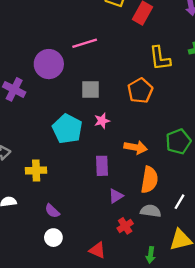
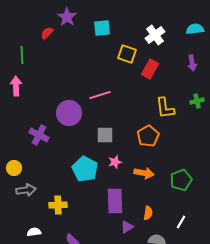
orange arrow: (136, 147) -> (144, 173), moved
purple rectangle: (102, 166) -> (115, 201), size x1.4
orange semicircle: (149, 180) -> (148, 213), moved, size x0.6
white line: (179, 202) -> (181, 222), moved

